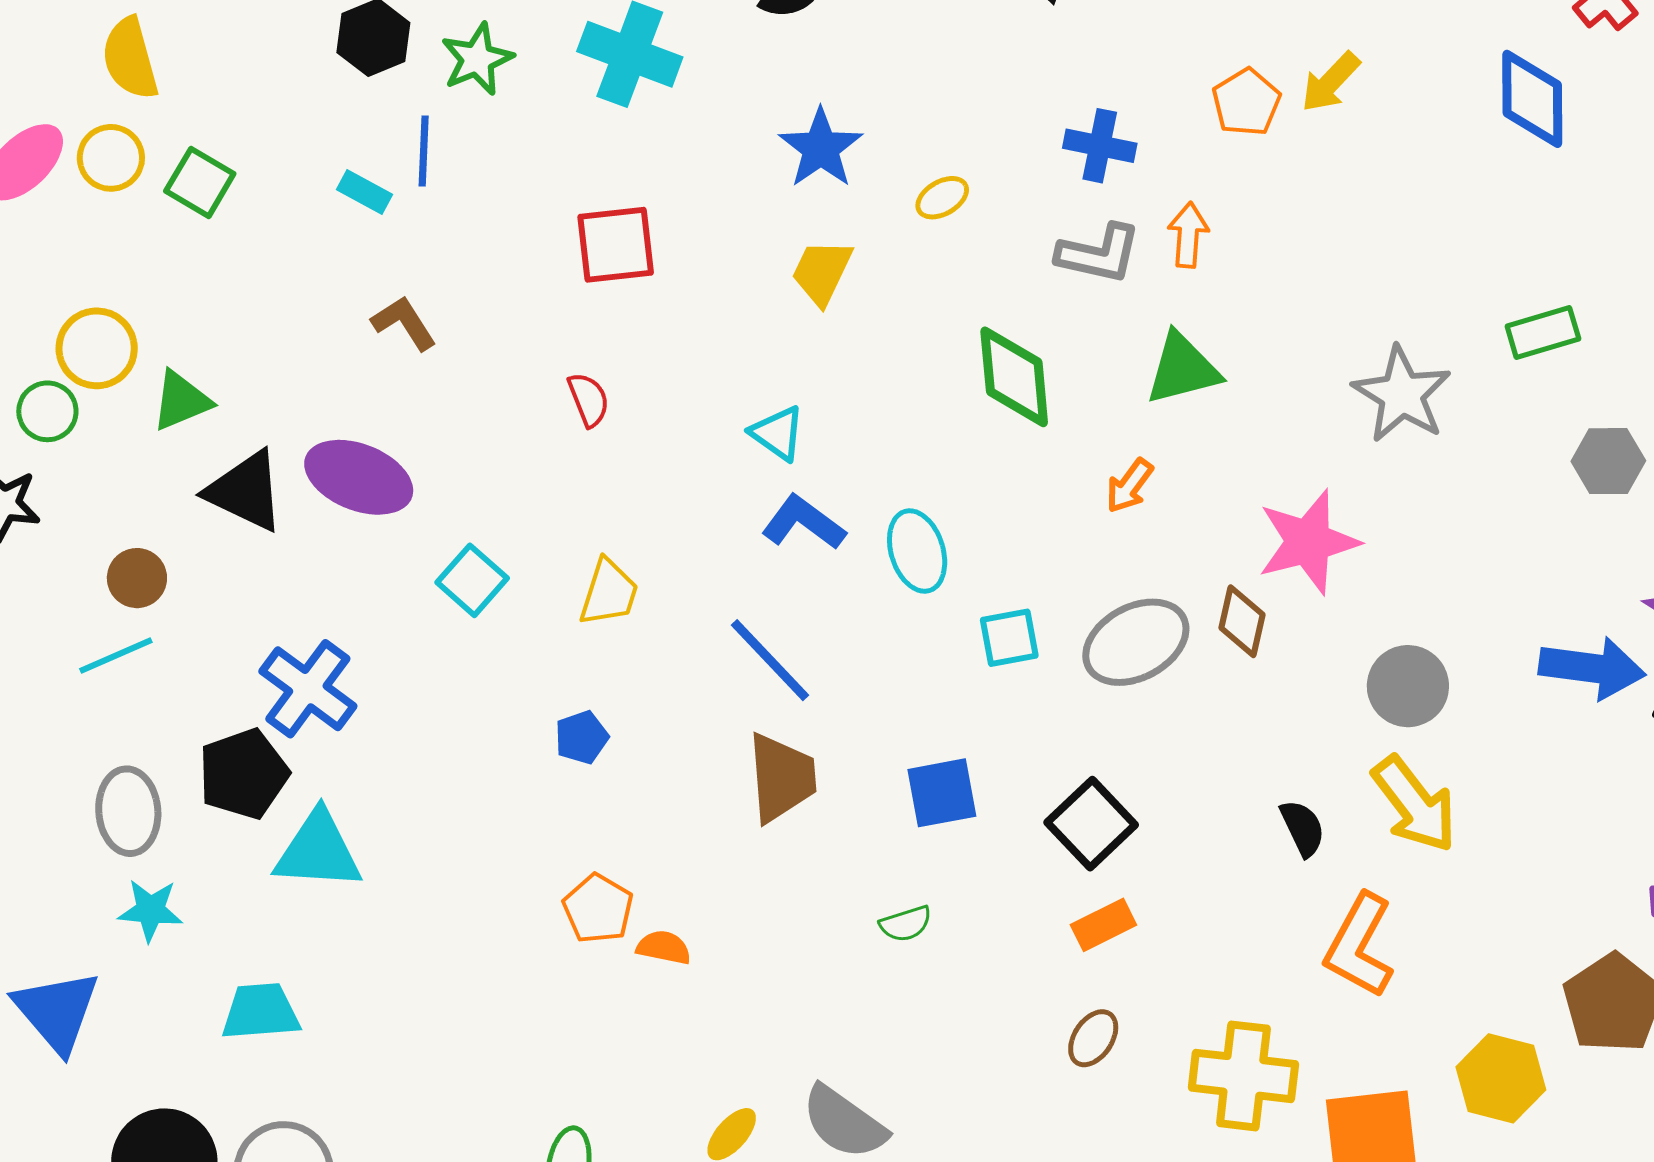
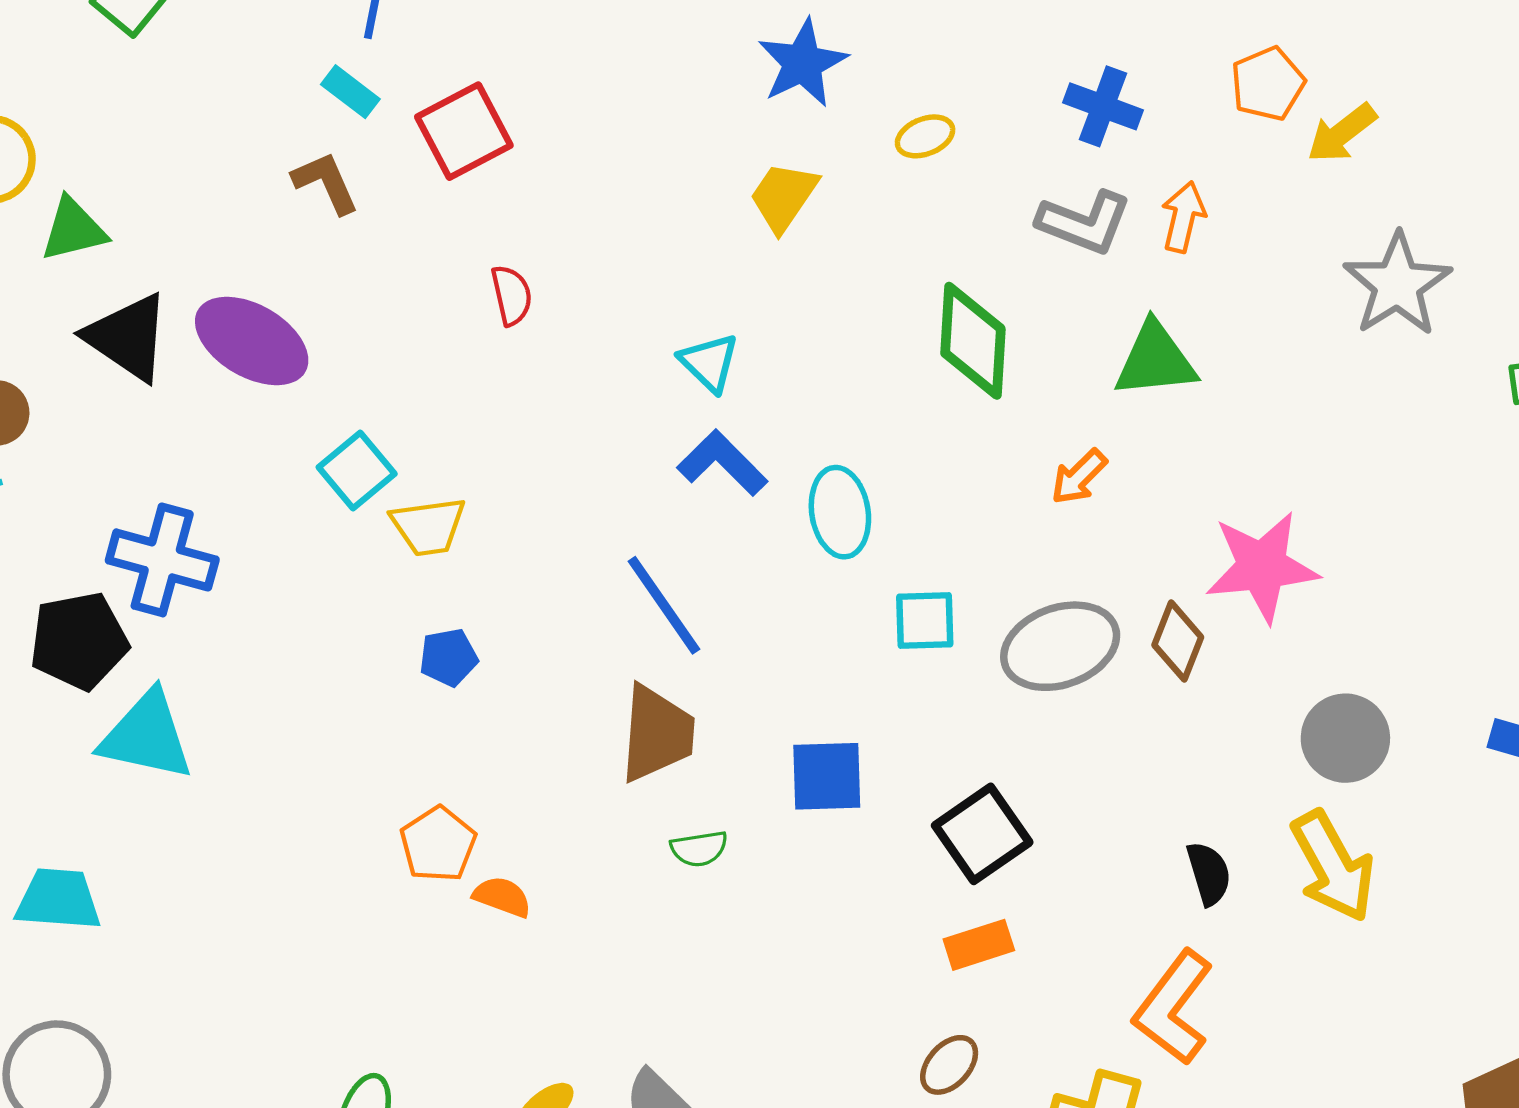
yellow arrow: (1330, 82) -> (1342, 133), moved
cyan rectangle: (365, 192) -> (350, 92), moved
red square: (616, 245) -> (464, 131), moved, turned -30
gray star: (1402, 394) -> (1397, 284), moved
yellow trapezoid: (609, 593) -> (428, 526), moved, turned 56
blue cross: (308, 689) -> (162, 560), turned -30
green semicircle: (906, 924) -> (699, 849), moved
orange L-shape: (1359, 946) -> (1173, 1008), moved

